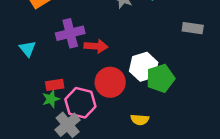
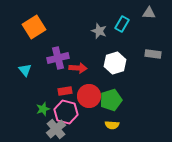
white hexagon: (144, 67) -> (115, 63), moved
green pentagon: (160, 78) -> (111, 100), moved
red rectangle: (55, 85) -> (65, 91), moved

